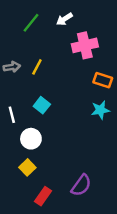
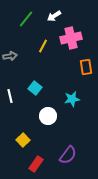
yellow line: (37, 67) -> (43, 46), moved
orange rectangle: (103, 80) -> (86, 67), turned 63
cyan star: (100, 110) -> (72, 99), moved
white circle: (31, 139) -> (48, 116), moved

